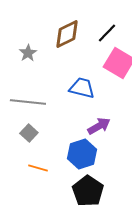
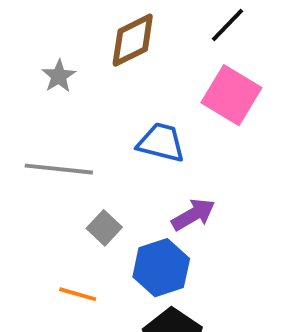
black line: (107, 33) -> (228, 25), moved
gray square: (29, 133) -> (104, 228), moved

